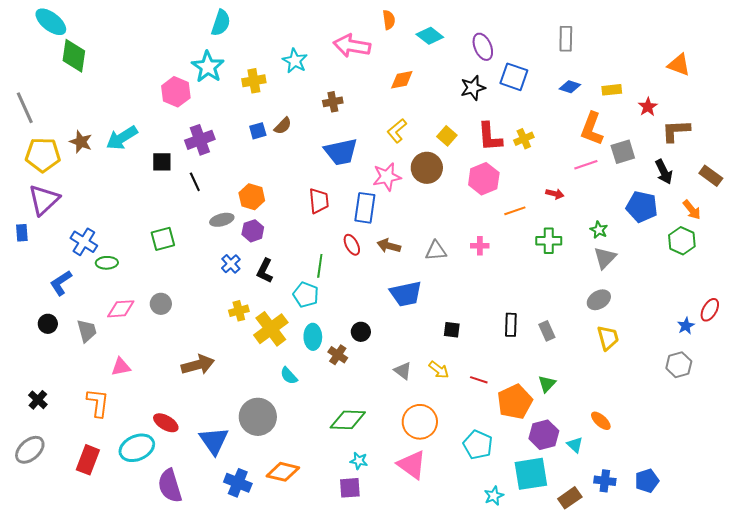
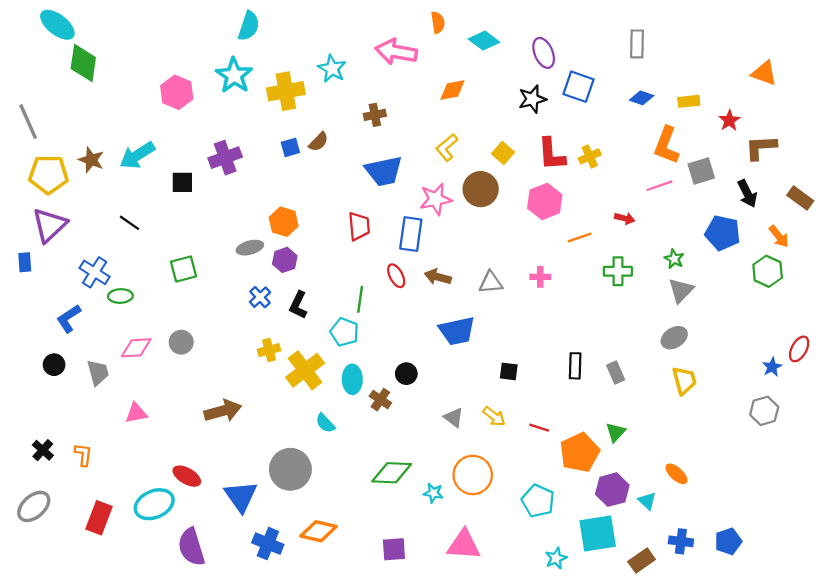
yellow cross: (254, 81) -> (286, 91), size x1.4
pink hexagon: (176, 92) -> (177, 92), moved
black line: (195, 182) -> (129, 223), moved, turned -30
orange L-shape: (98, 403) -> (83, 455), moved, size x0.7
cyan star: (359, 461) -> (433, 493), moved
pink triangle: (412, 465) -> (464, 545), moved, turned -32

